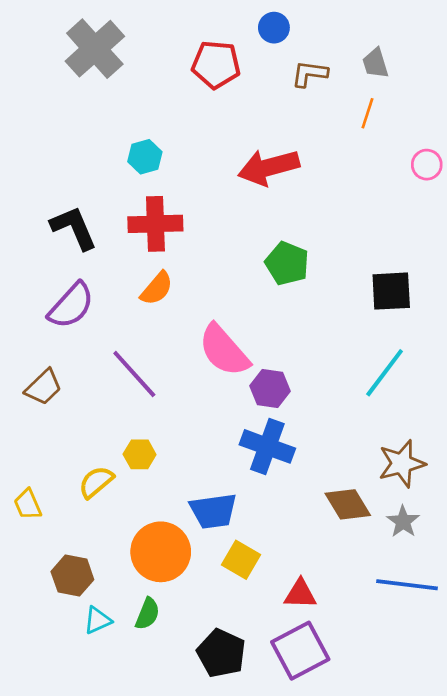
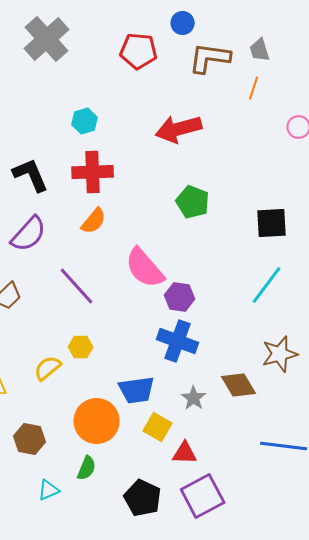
brown L-shape: (310, 74) -> (210, 58), size x1.5
gray star: (403, 522) -> (194, 398), moved
red triangle: (300, 594) -> (185, 453), moved
cyan triangle: (97, 620) -> (49, 490), moved

